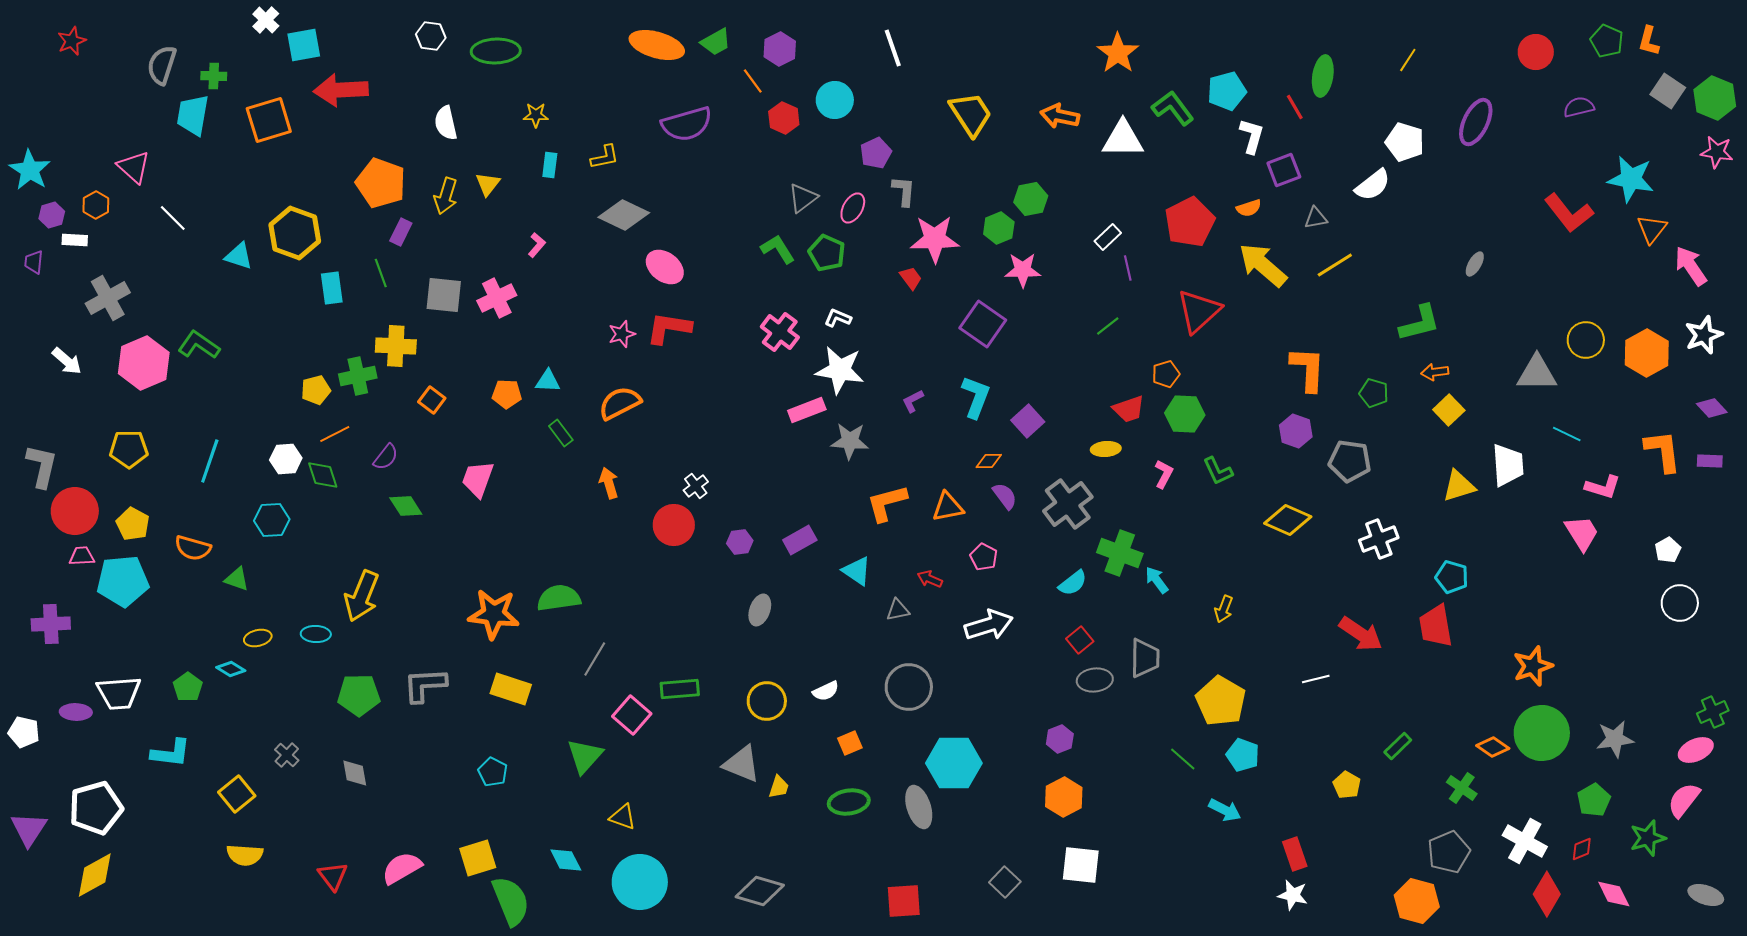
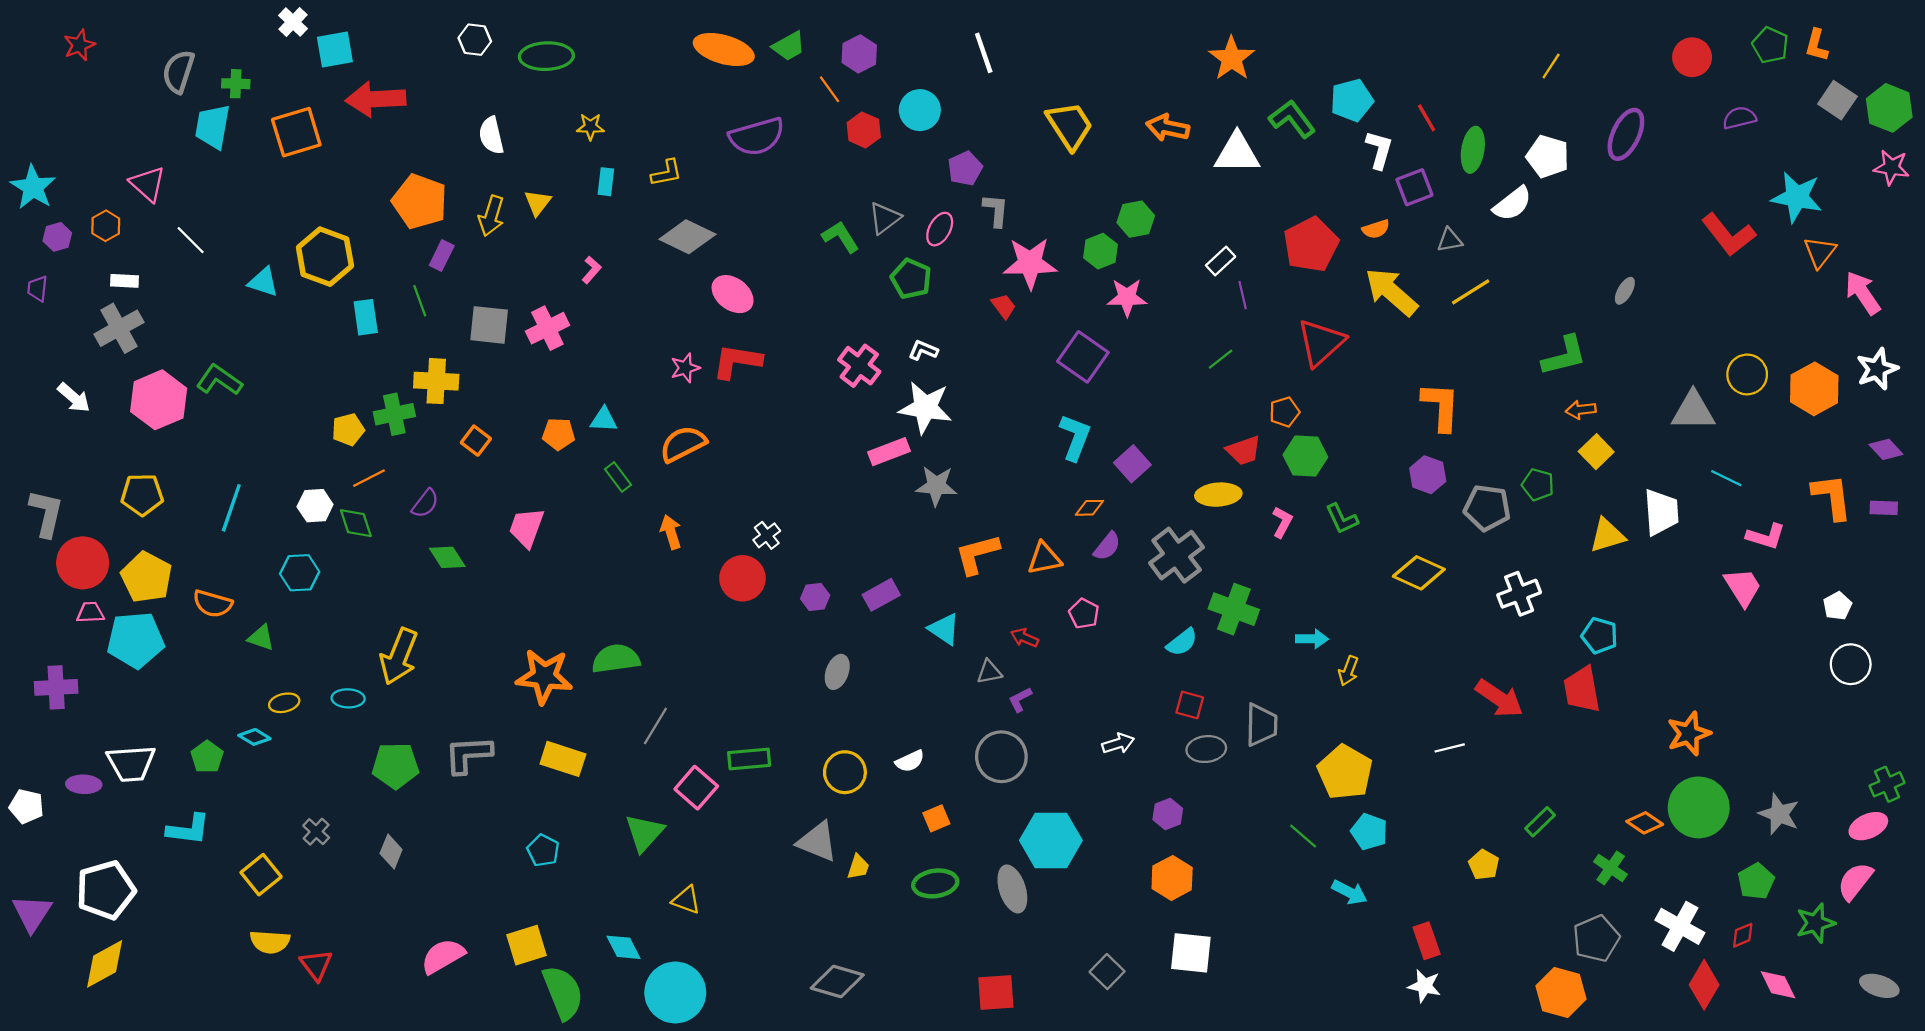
green ellipse: (1323, 76) -> (1473, 150), moved
white rectangle: (75, 240) -> (124, 281), moved
green L-shape: (778, 249) -> (841, 237), moved
green pentagon: (1374, 393) -> (1538, 485), moved
purple L-shape: (913, 401) -> (1020, 699), moved
yellow ellipse: (1106, 449) -> (1218, 495), size x1.4
purple semicircle: (1005, 496) -> (1107, 546), turned 76
yellow pentagon: (133, 524) -> (147, 577), size x1.4
cyan arrow: (1157, 580) -> (1312, 639), moved, turned 128
white arrow: (989, 625) -> (1118, 744), moved, size x0.6
red square: (1080, 640) -> (1190, 705), turned -36
gray star: (1615, 739) -> (1779, 814), turned 30
gray diamond: (355, 773) -> (391, 851), turned 32
red triangle: (333, 876) -> (316, 965), moved
cyan circle: (640, 882) -> (675, 992), moved

